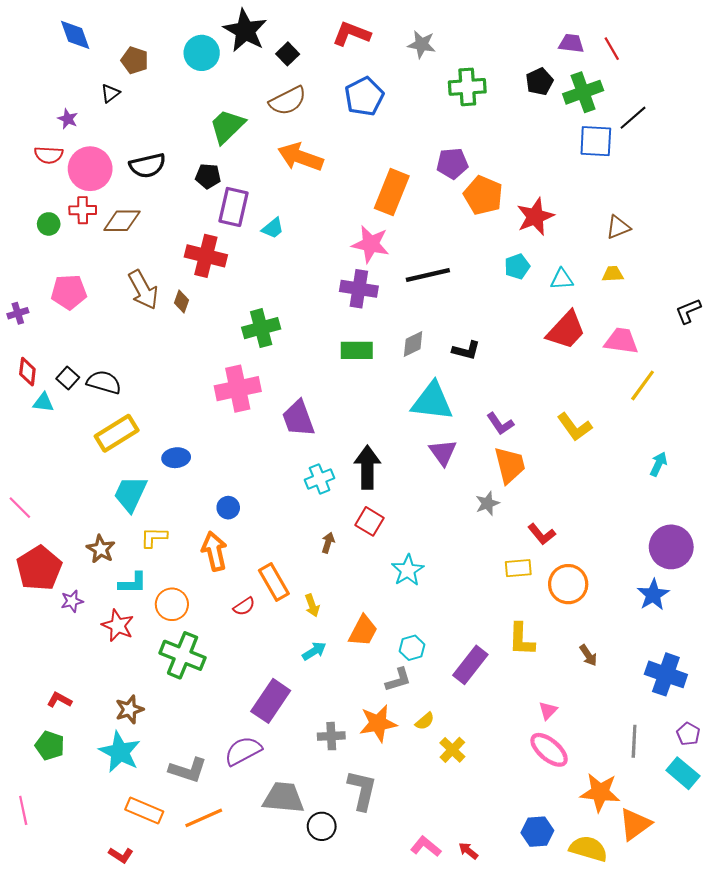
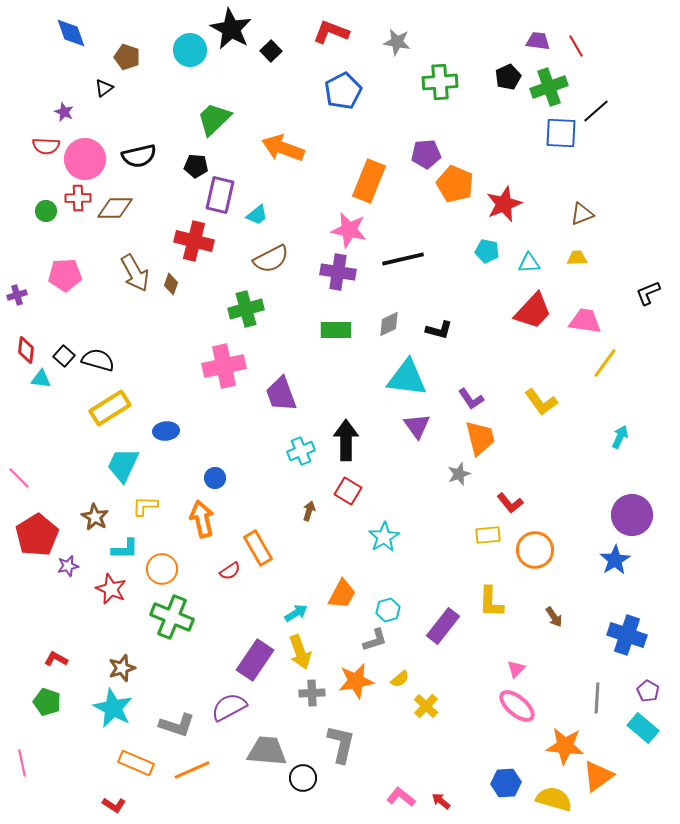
brown semicircle: (288, 101) -> (271, 259), moved
cyan pentagon: (517, 266) -> (487, 251), turned 30
yellow arrow: (312, 605) -> (300, 652), moved, size x1.6

